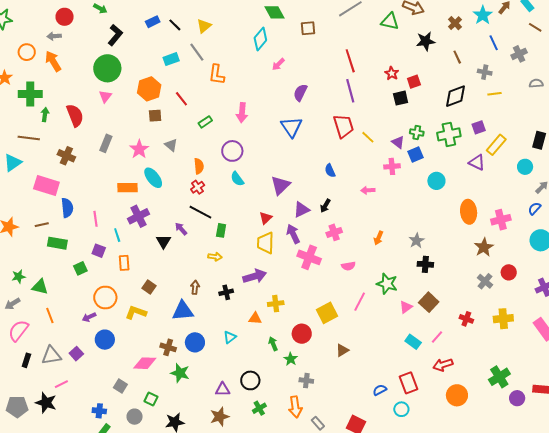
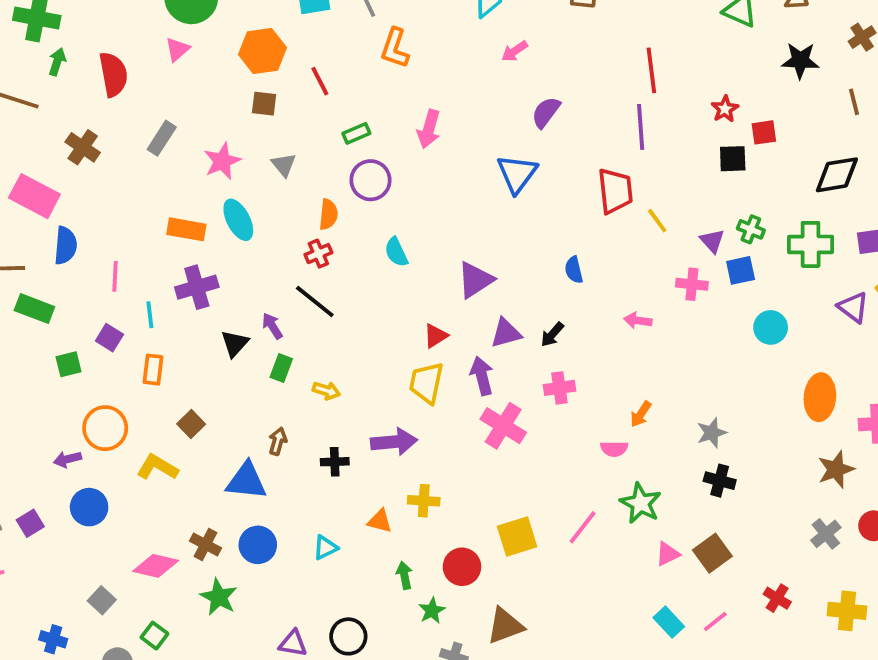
purple circle: (232, 151) -> (371, 180), moved
green rectangle: (221, 230) -> (281, 368), moved
pink semicircle: (348, 266) -> (614, 449), moved
brown triangle: (342, 350) -> (505, 626), moved, size x1.5

